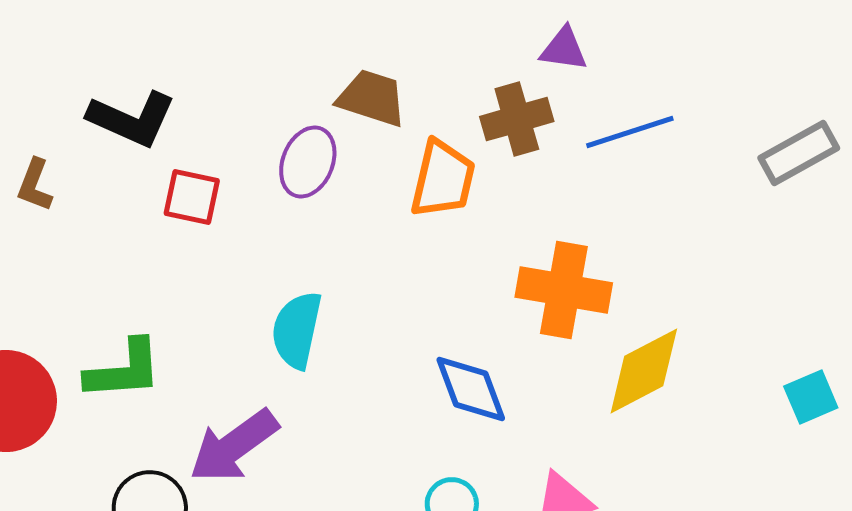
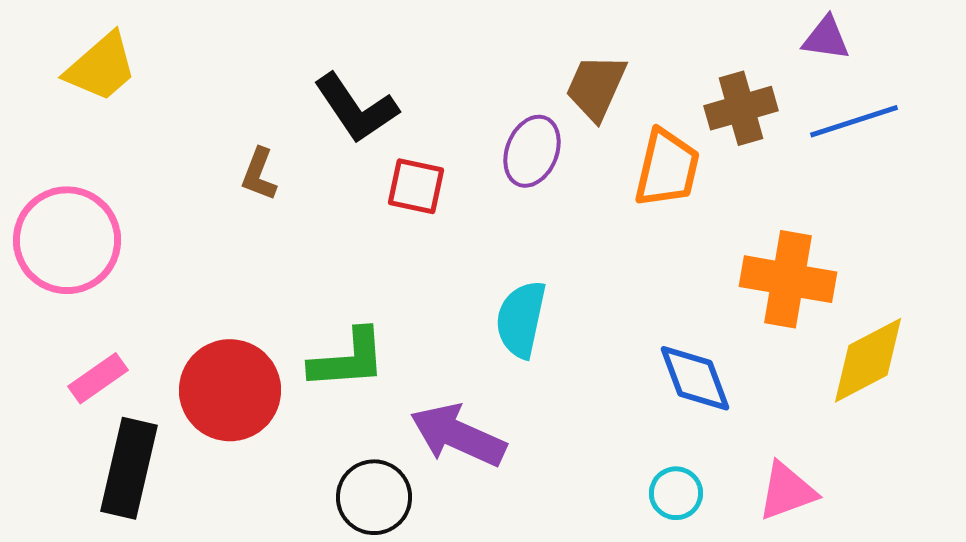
purple triangle: (564, 49) -> (826, 38), moved
brown trapezoid: (372, 98) -> (596, 87), turned -84
black L-shape: (132, 119) -> (356, 108), turned 32
purple arrow: (234, 446) -> (458, 435), turned 60

